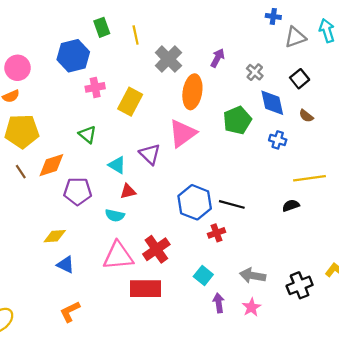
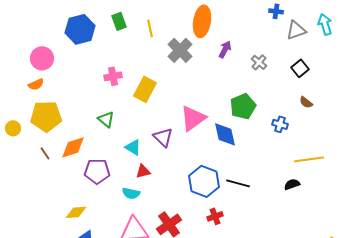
blue hexagon: (73, 56) -> (80, 29), moved
orange ellipse: (192, 92) -> (202, 21), moved
blue diamond: (272, 103) -> (225, 134), moved
red cross: (216, 233) -> (215, 216), moved

